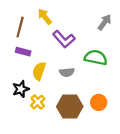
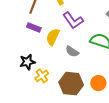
yellow semicircle: (39, 71) -> (53, 37), moved
gray semicircle: (67, 72) -> (72, 51), turned 32

